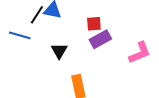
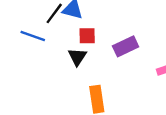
red square: (94, 24) -> (87, 36), moved

